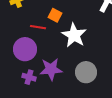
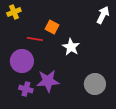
white star: (74, 35) -> (71, 47), size x0.7
gray circle: (86, 72) -> (95, 84), moved

